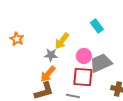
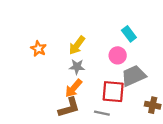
yellow arrow: (62, 41) -> (77, 45), moved
pink circle: (84, 56) -> (118, 55), moved

